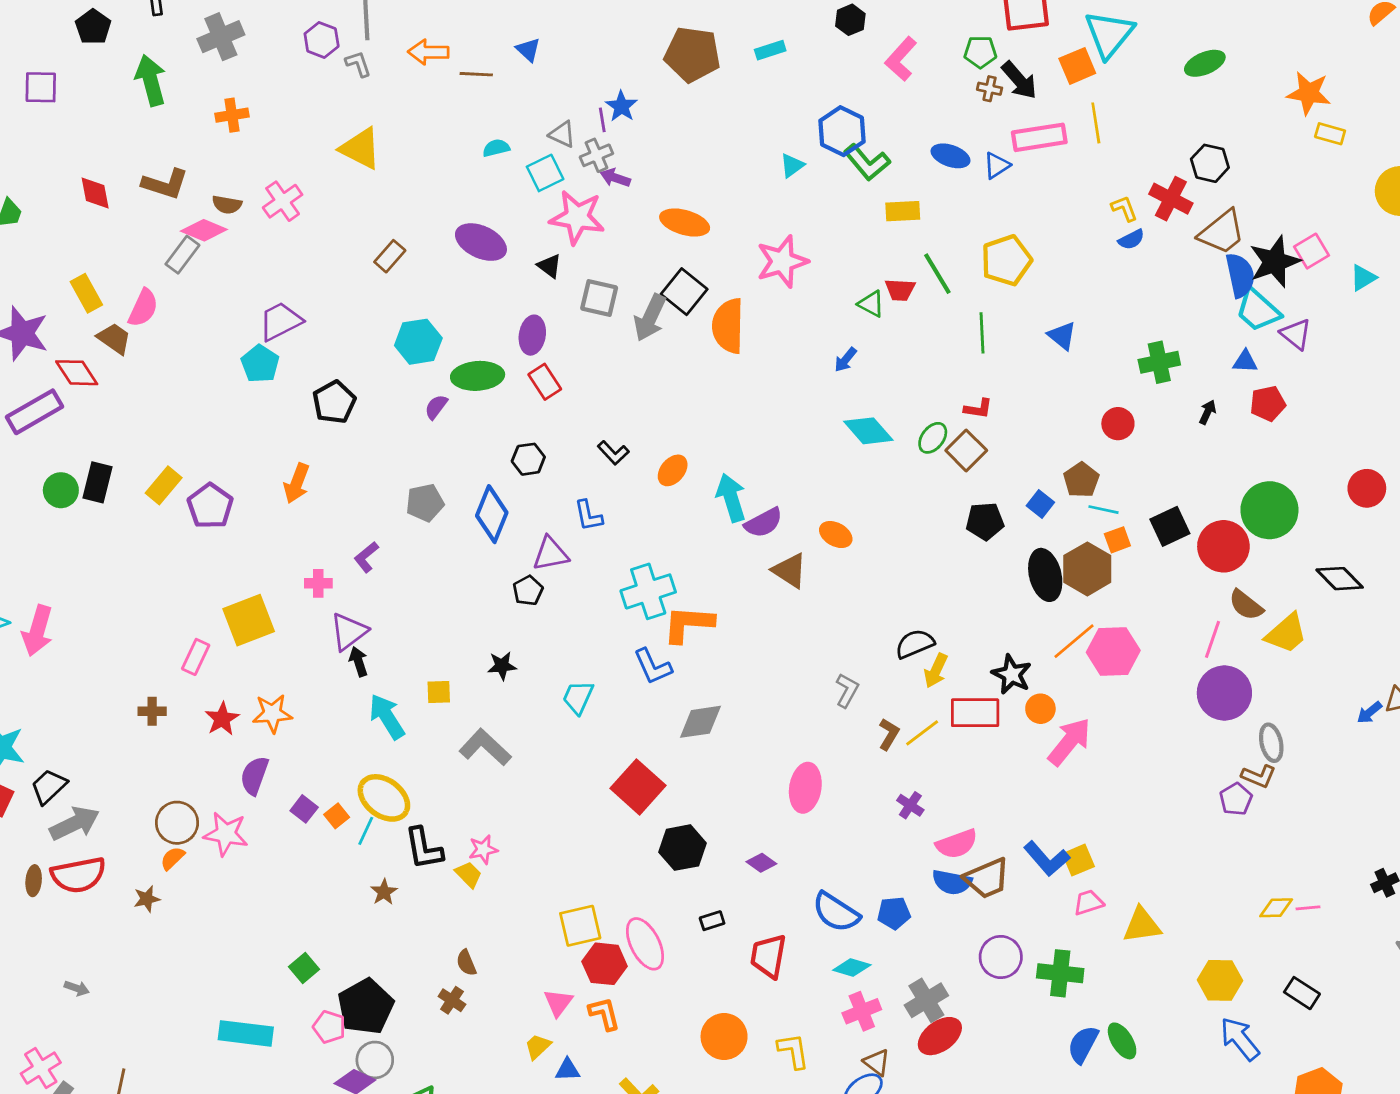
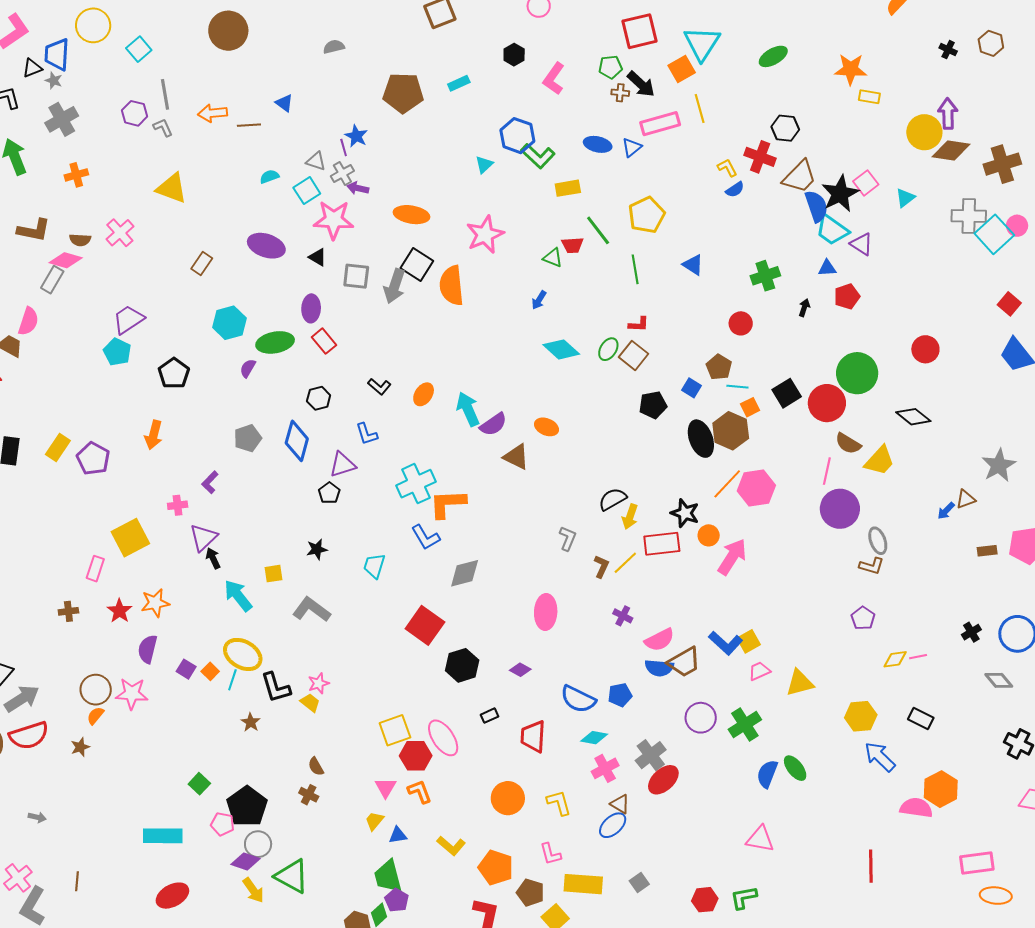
purple pentagon: (1236, 799) -> (863, 618), moved
green cross: (1060, 973) -> (745, 724), turned -32

